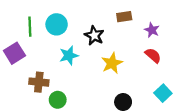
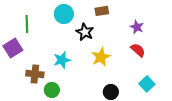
brown rectangle: (124, 17) -> (102, 11), moved
cyan circle: (57, 24) -> (64, 14), moved
cyan star: (69, 55) -> (62, 60), moved

